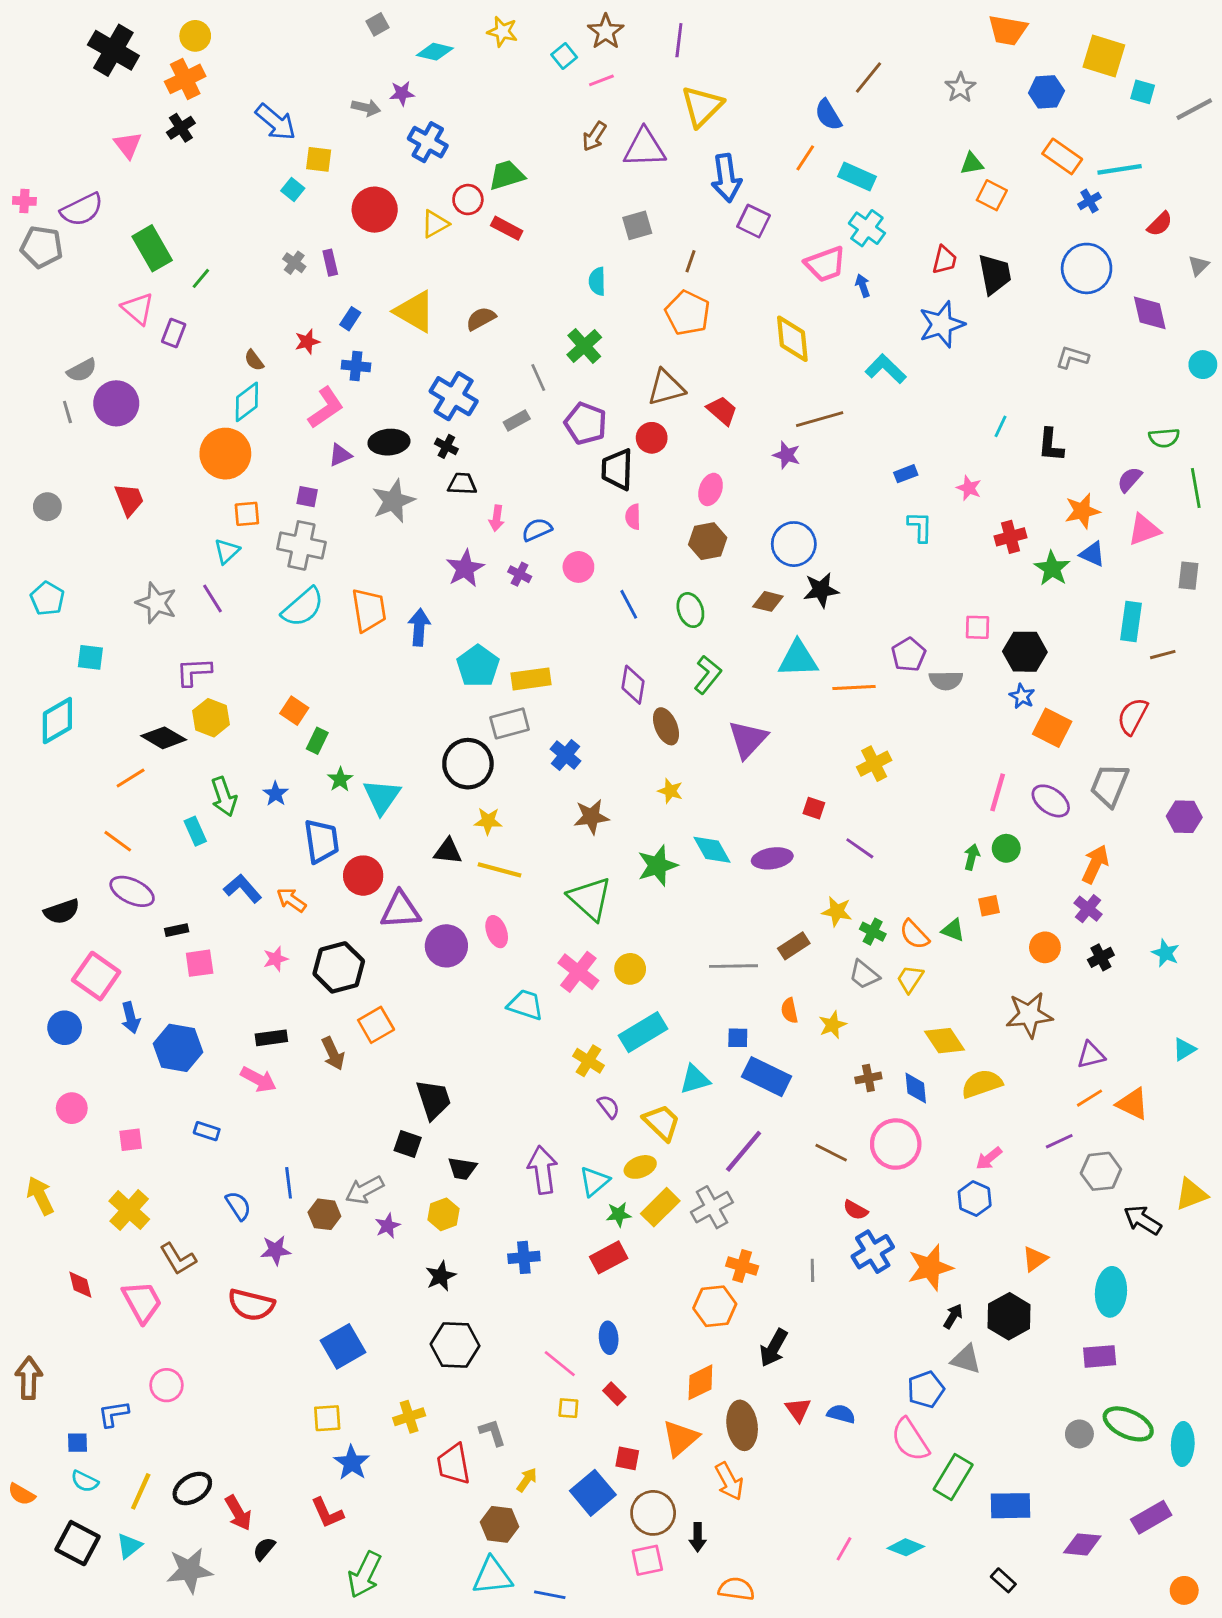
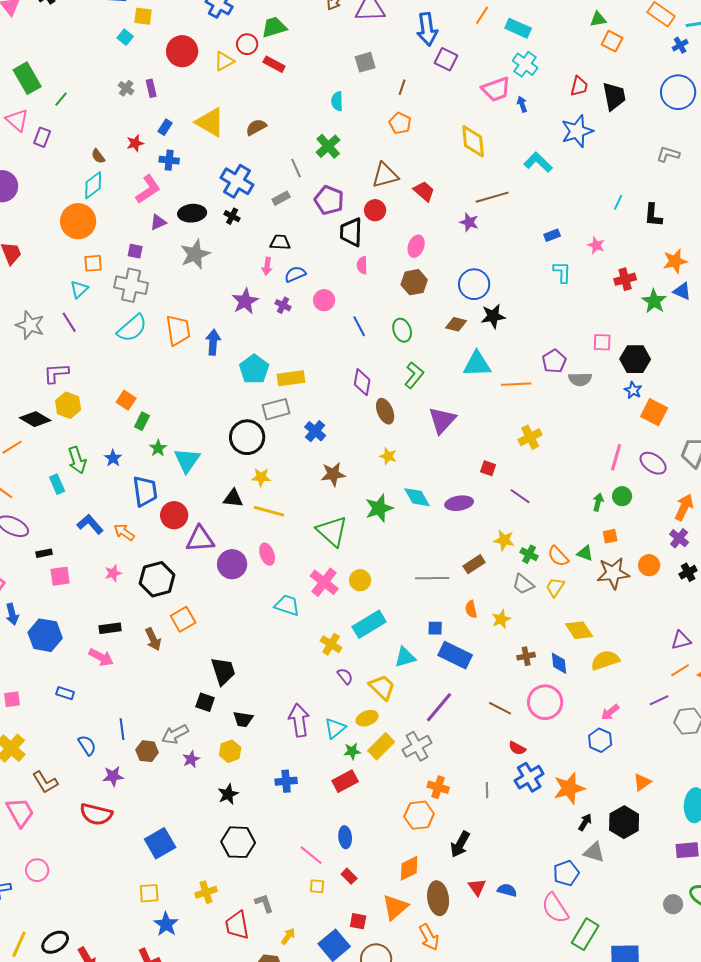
orange pentagon: (688, 313) -> (400, 123), size x0.7
black trapezoid: (462, 484) -> (280, 242), moved
brown star: (1029, 1015) -> (613, 573), moved

